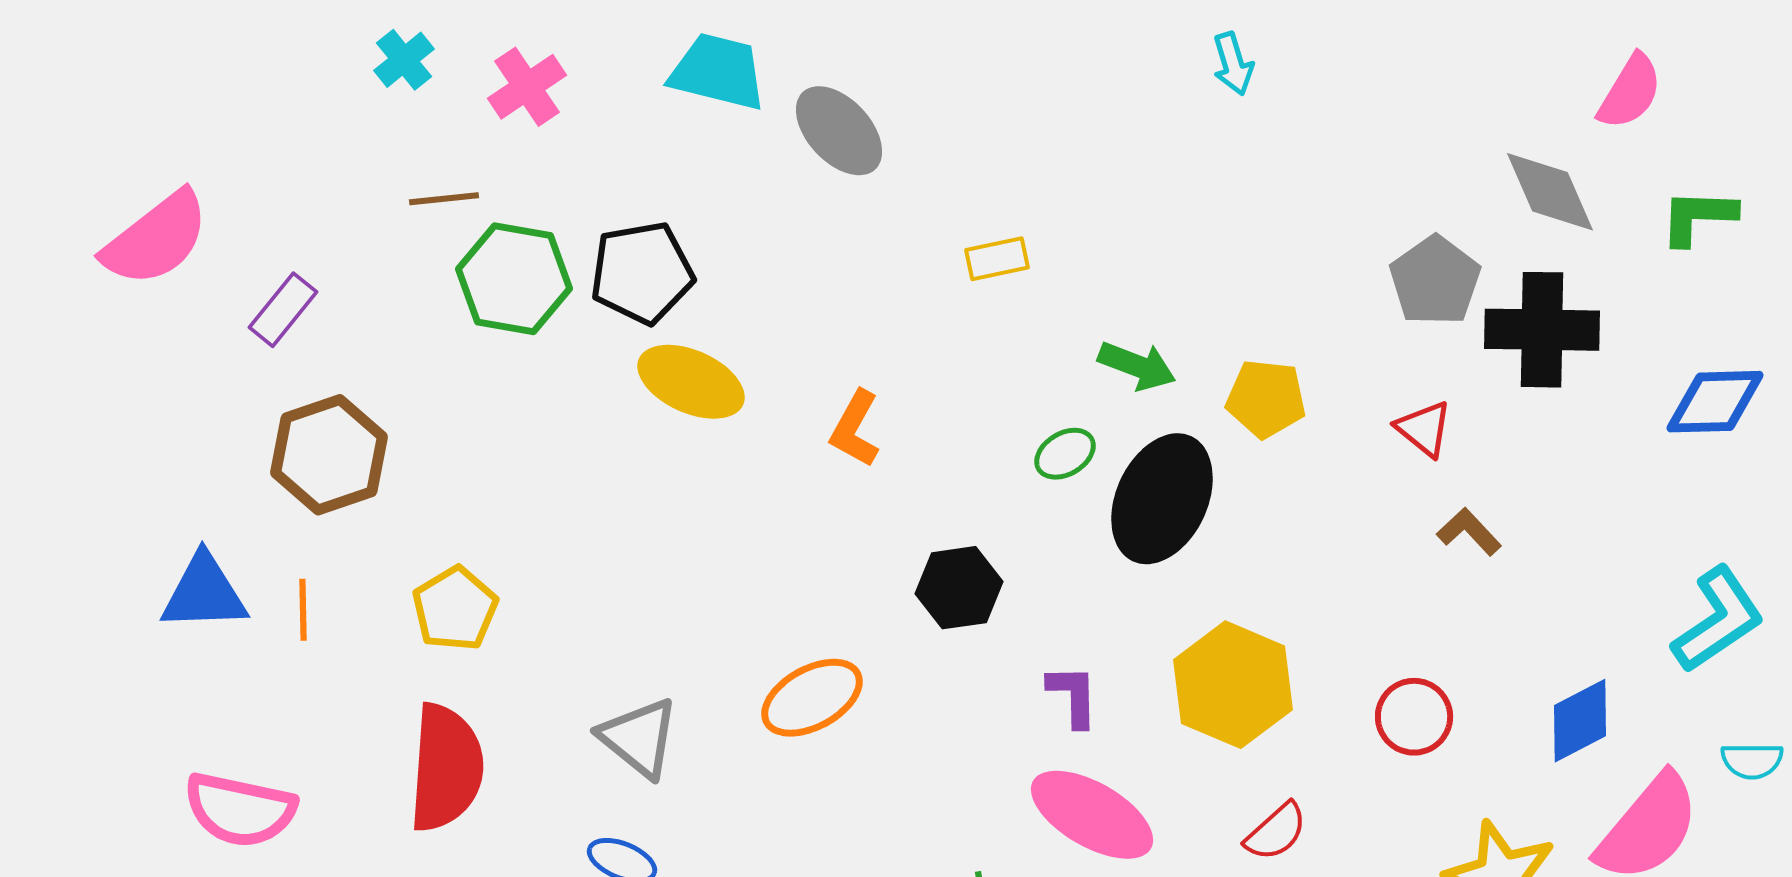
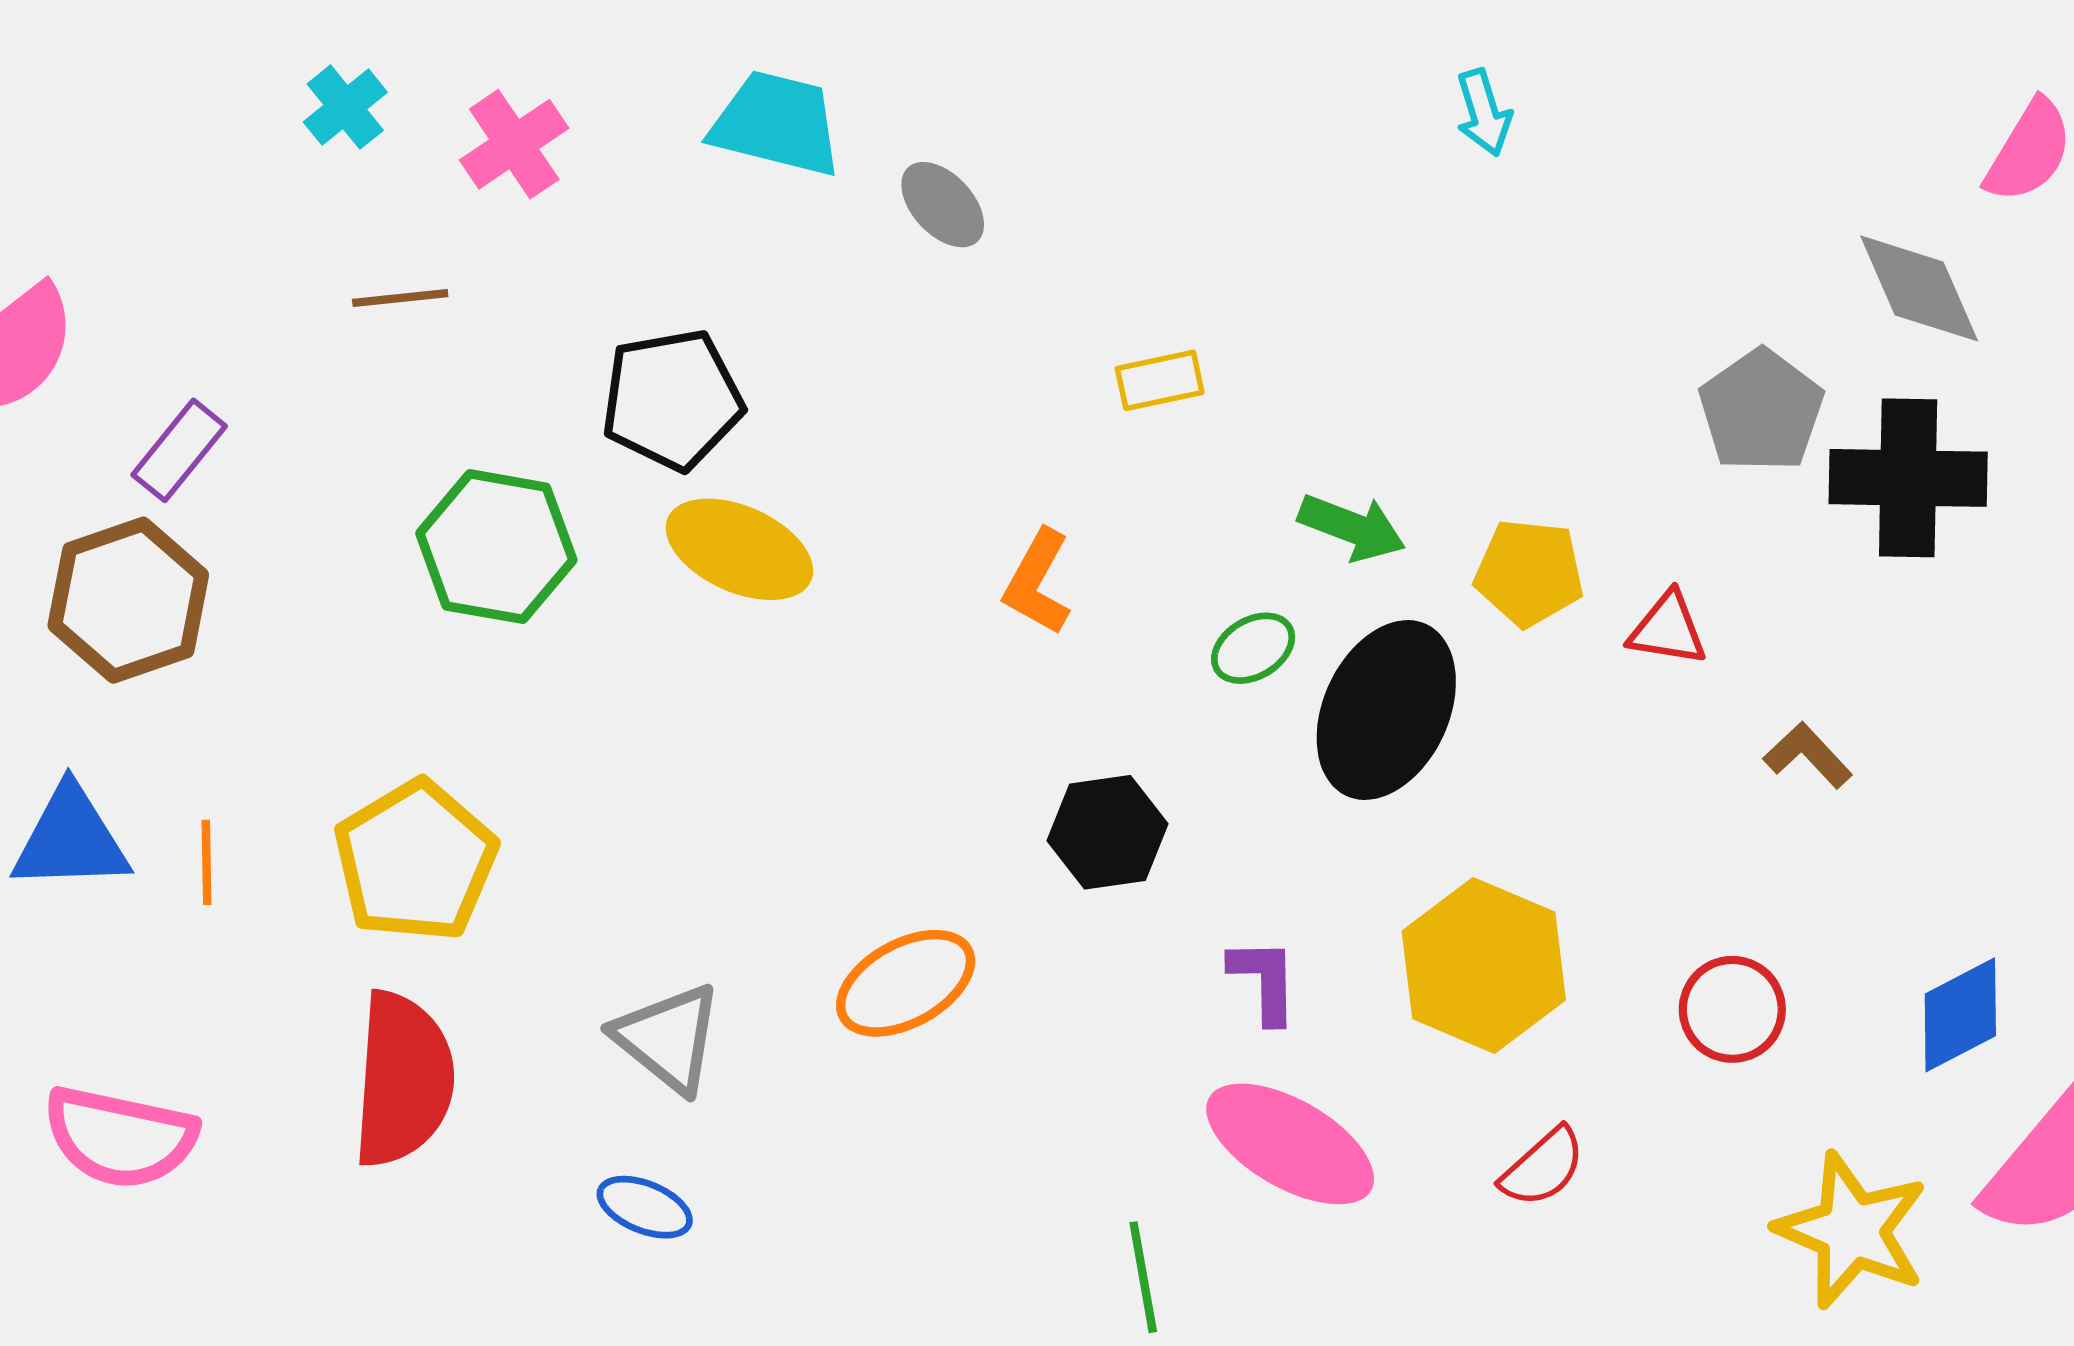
gray ellipse: (839, 131) -> (943, 205), size x0.7
green hexagon: (514, 279) -> (496, 547), moved
orange L-shape: (855, 429) -> (1037, 582), moved
red triangle: (1424, 429) -> (1668, 629), moved, turned -30
brown hexagon: (329, 455) -> (128, 600), moved
yellow pentagon: (455, 609) -> (415, 861), size x1.4

